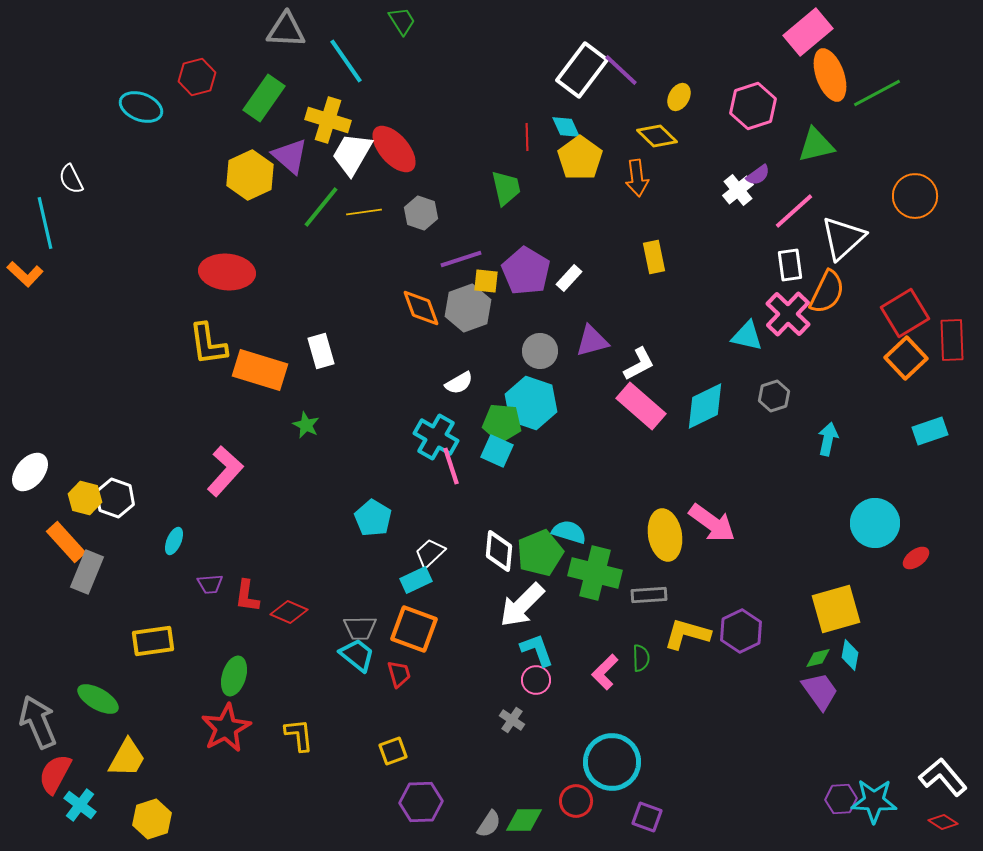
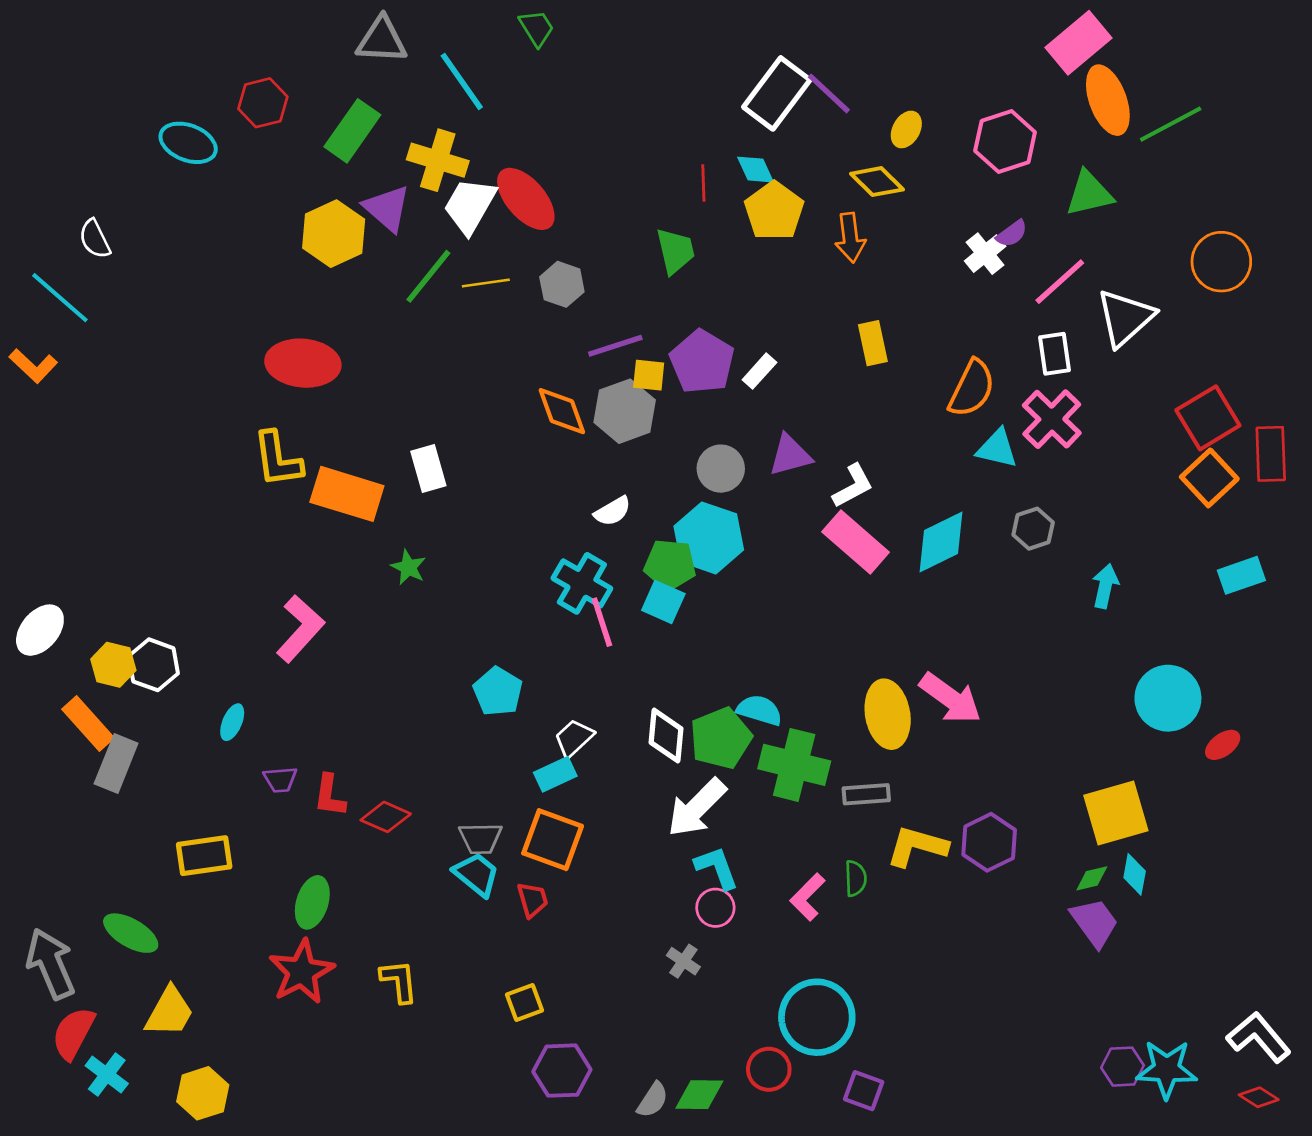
cyan line: (45, 223) -> (60, 298), turned -36
orange semicircle: (827, 292) -> (972, 388), moved

